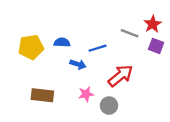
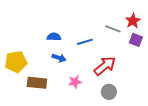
yellow pentagon: (31, 47) -> (16, 62), moved
blue arrow: (78, 64) -> (59, 58), moved
gray circle: (109, 106) -> (109, 92), moved

